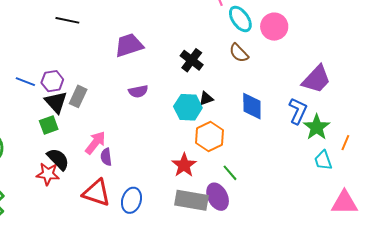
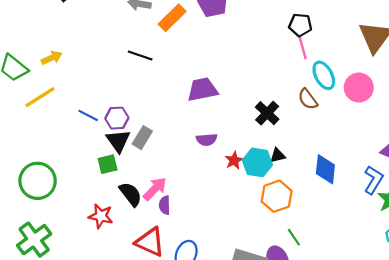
brown semicircle: (239, 53) -> (308, 99), moved
black semicircle: (58, 159) -> (131, 194), moved
red star: (184, 165) -> (234, 160), moved, size x0.7

